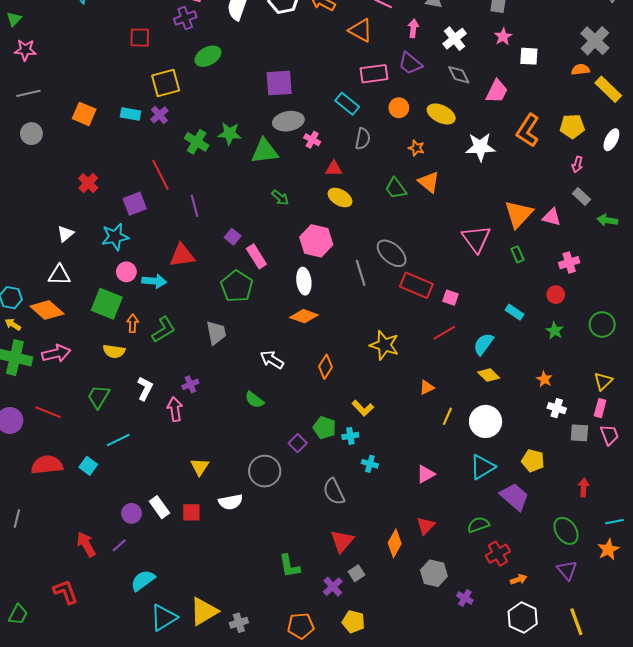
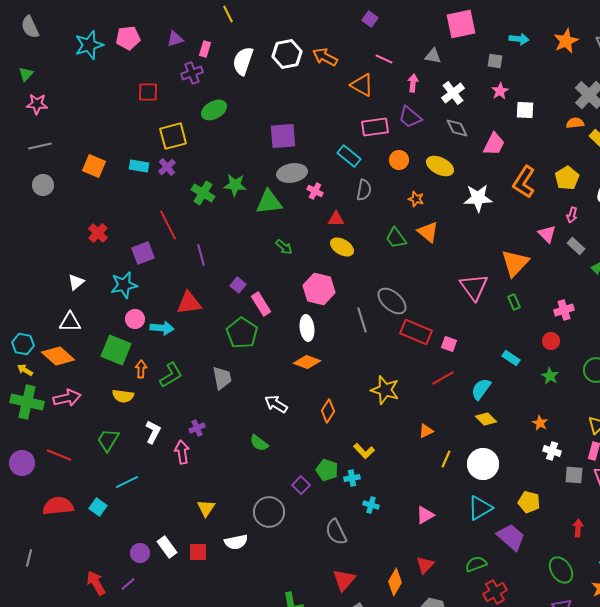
yellow pentagon: (572, 126) -> (567, 178), turned -30
pink triangle: (552, 217) -> (547, 234), moved, turned 30

